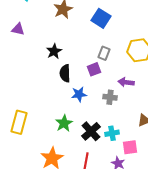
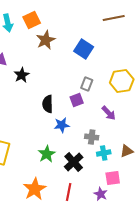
black star: (54, 51) -> (22, 75), moved
purple arrow: (126, 82) -> (109, 113), turned -140
gray cross: (110, 97) -> (92, 137), moved
cyan cross: (112, 133) -> (104, 153), moved

